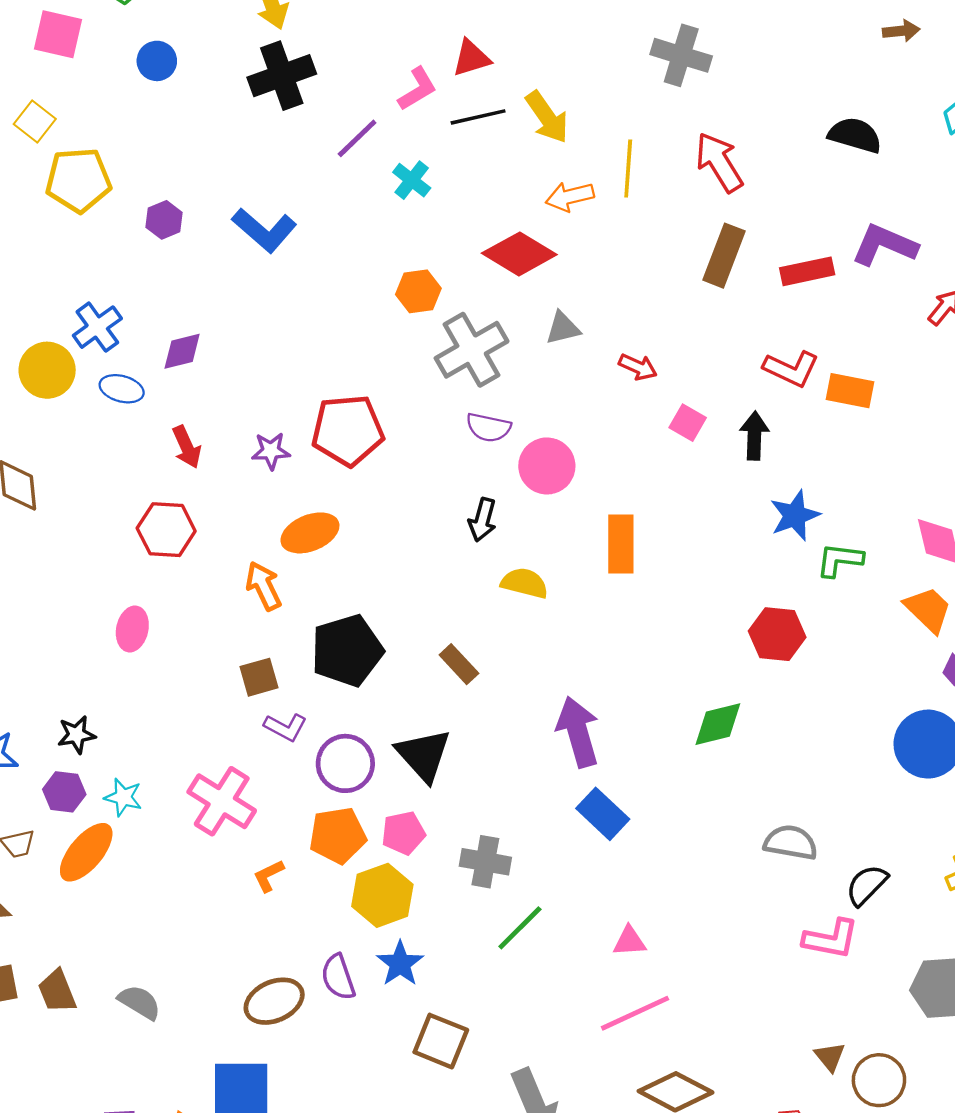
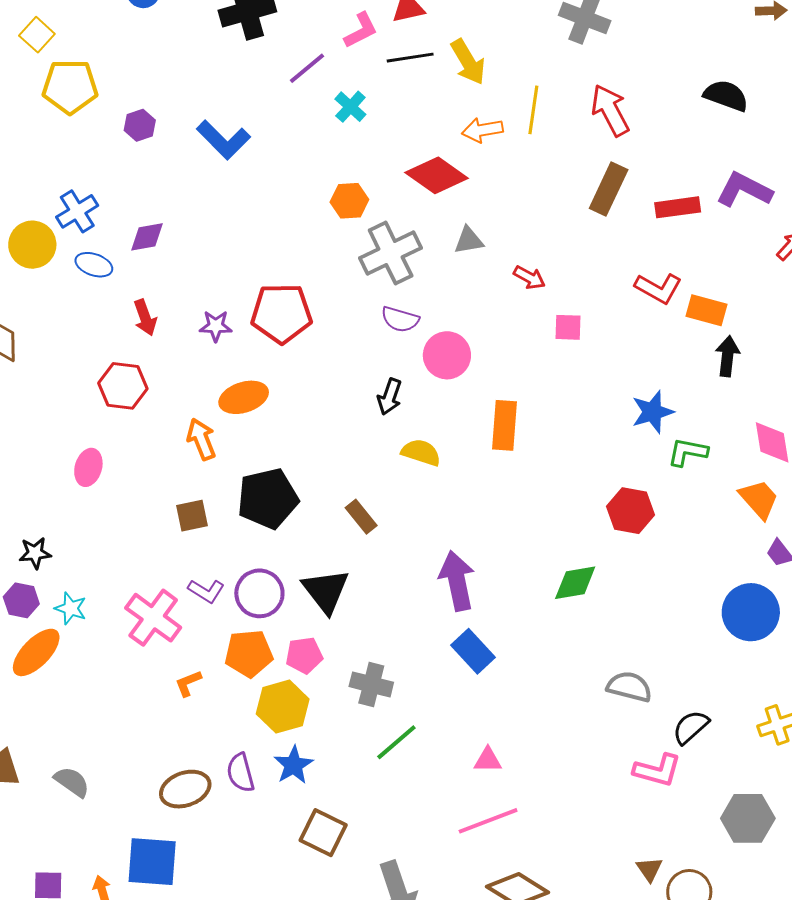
pink square: (688, 423) -> (568, 327), turned -32
black arrow: (754, 436) -> (727, 356), moved
purple L-shape: (285, 727) -> (206, 591), moved

